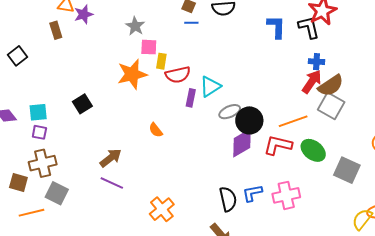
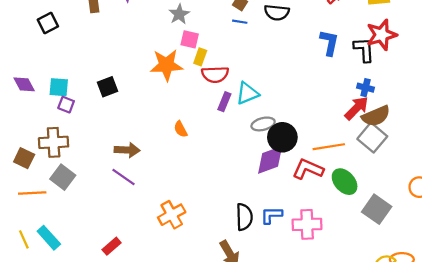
purple square: (39, 132) -> (66, 105), moved
brown arrow: (111, 158) -> (127, 150), turned 30

